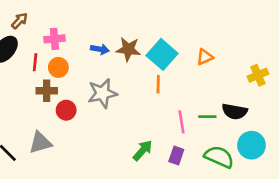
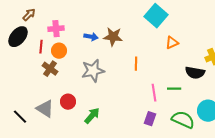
cyan square: (162, 54) -> (156, 16), moved
brown cross: (47, 91) -> (50, 69), turned 35
red circle: (66, 110) -> (68, 102), moved
black semicircle: (235, 111) -> (195, 73), moved
gray triangle: (40, 143) -> (45, 109), turned 48
green arrow: (143, 150) -> (92, 116), moved

